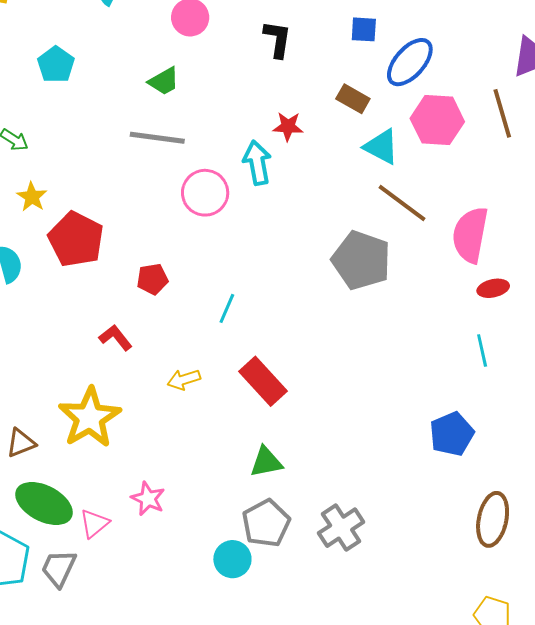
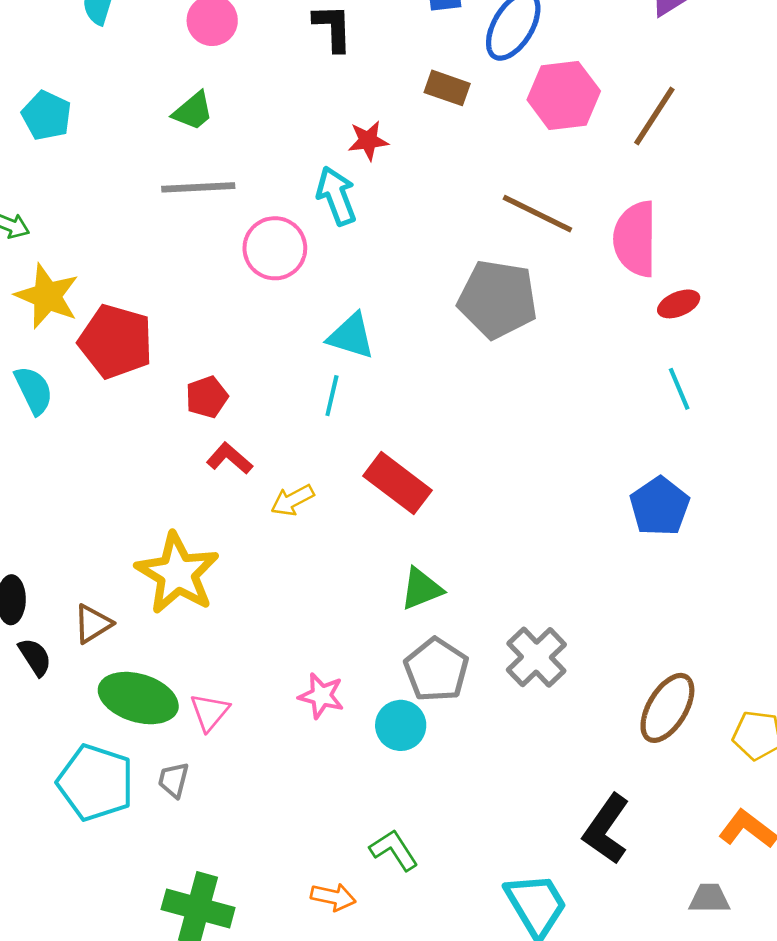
brown line: (502, 113) -> (654, 116), moved, turned 60
cyan triangle: (381, 147) -> (351, 336), moved
yellow star: (32, 197) -> (47, 296), size x1.6
red pentagon: (152, 279) -> (207, 397), moved
red L-shape: (116, 338) -> (230, 458), moved
pink star: (148, 499) -> (321, 696), moved
brown ellipse: (493, 519) -> (667, 708), moved, turned 30
gray trapezoid: (59, 568) -> (174, 780), size x0.7

